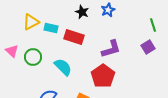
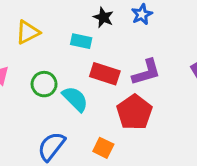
cyan rectangle: (51, 28) -> (81, 41), moved
red rectangle: (74, 37) -> (105, 74), moved
green circle: (33, 57) -> (44, 84), moved

